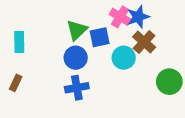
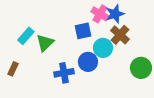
green triangle: (77, 30) -> (45, 43), moved
cyan rectangle: (19, 42) -> (26, 36), moved, turned 42
blue circle: (76, 58) -> (88, 62), moved

